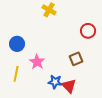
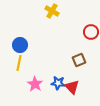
pink star: (37, 62) -> (35, 84), moved
yellow line: (16, 74) -> (19, 63), moved

